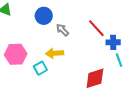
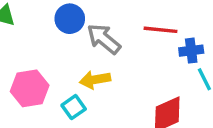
red line: (96, 28) -> (161, 30), turned -36
gray arrow: (62, 30) -> (104, 39), size x1.5

